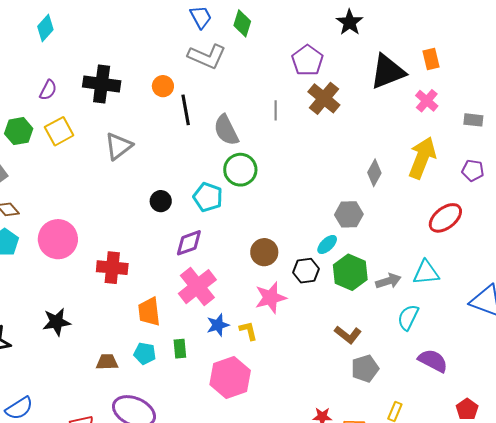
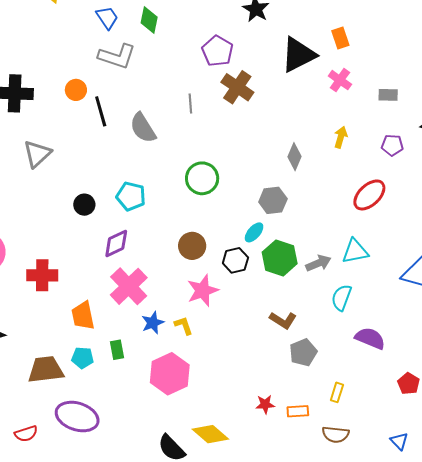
yellow arrow: (422, 158) -> (341, 137), size x0.5
green circle: (240, 170) -> (202, 178), moved
brown trapezoid: (107, 362) -> (46, 370), size x1.6

